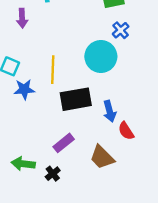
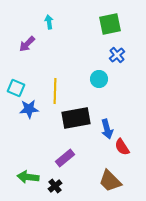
purple arrow: (22, 18) -> (27, 44), turned 48
cyan circle: (101, 56) -> (99, 79), size x0.6
brown trapezoid: (102, 157) -> (110, 181), moved

